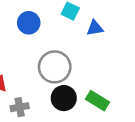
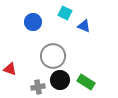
blue triangle: (95, 28) -> (84, 26), turned 32
gray cross: (20, 107) -> (38, 87), moved

